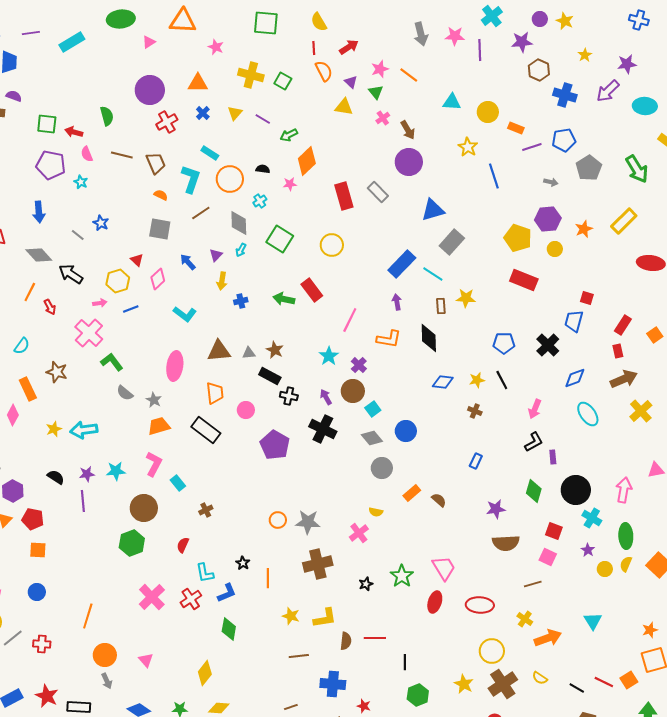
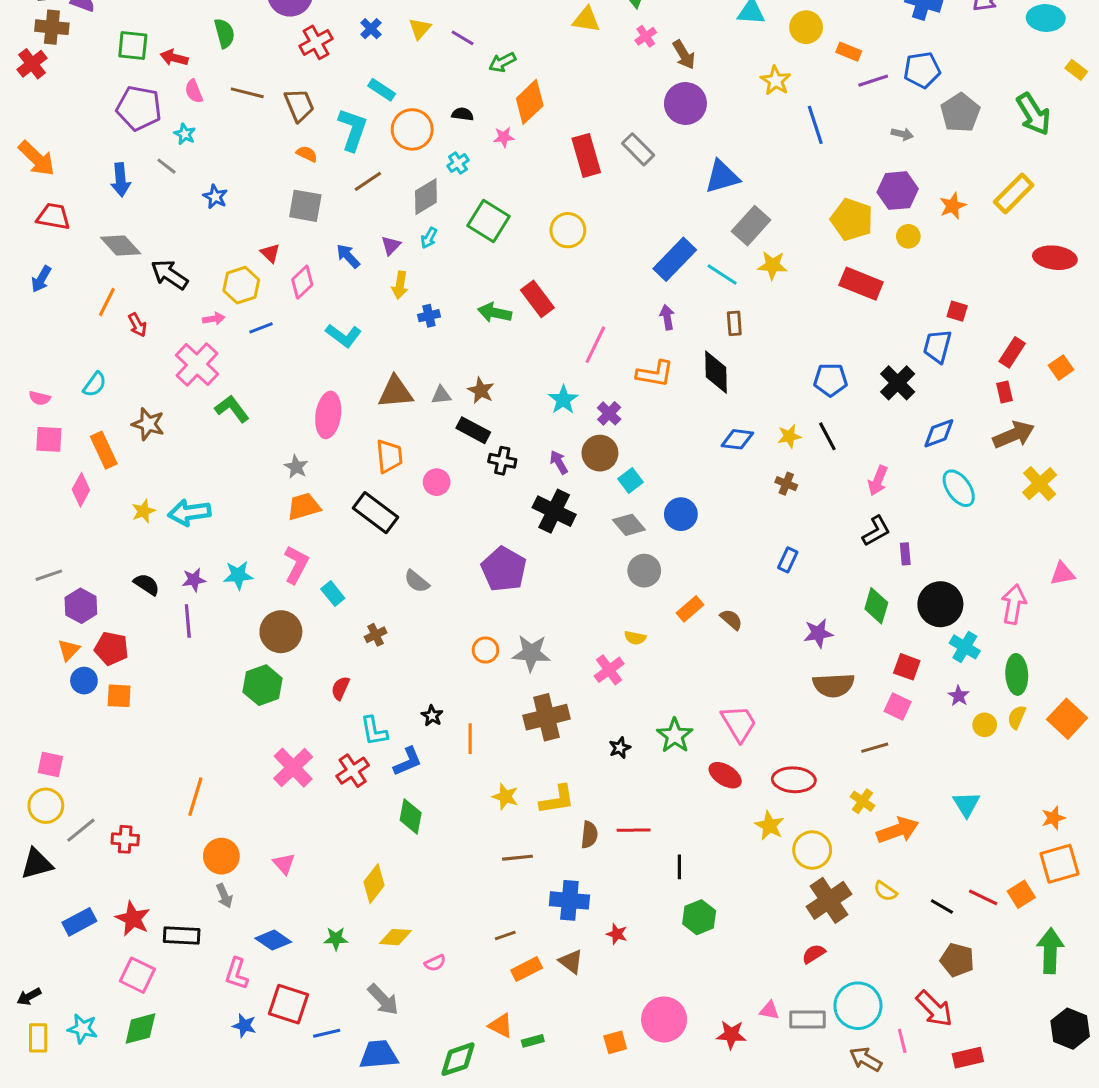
gray diamond: (239, 223) -> (426, 197), turned 60
gray line: (78, 235) -> (166, 166), moved
yellow star: (466, 298) -> (772, 265), moved
gray semicircle: (125, 393) -> (417, 581), moved
purple pentagon: (275, 445) -> (504, 569), moved
blue circle: (37, 592) -> (84, 681), moved
red ellipse: (435, 602) -> (725, 775), turned -75
yellow star: (464, 684) -> (769, 826), moved

